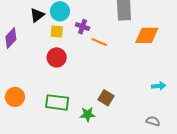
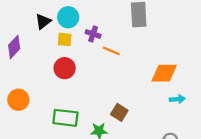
orange diamond: (147, 35) -> (164, 73), moved
orange circle: (15, 97) -> (18, 100), moved

